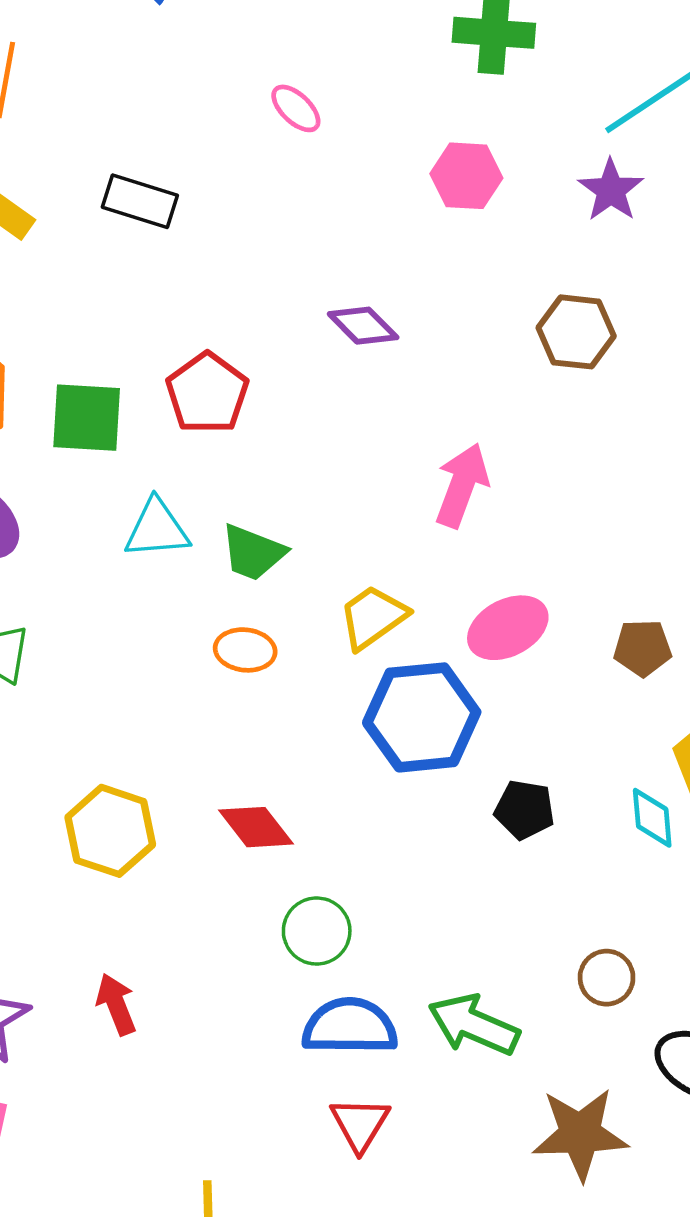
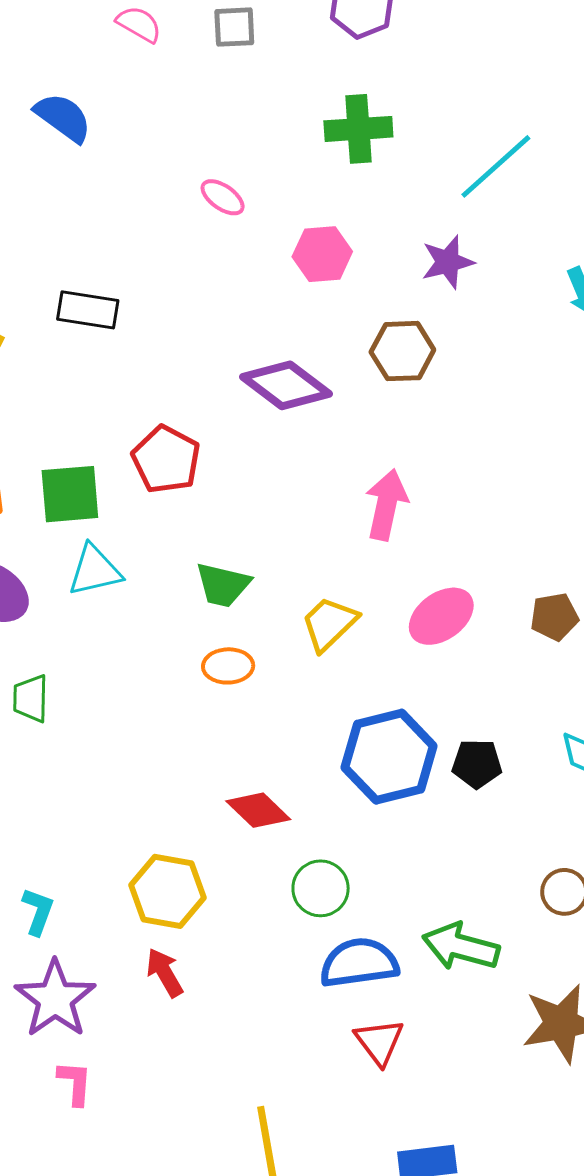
pink ellipse: (296, 108) -> (223, 197), moved
pink hexagon: (466, 176) -> (322, 254), moved
purple star: (611, 190) -> (448, 262), moved, turned 30
purple diamond: (363, 326) -> (286, 385), size x1.5
brown hexagon: (576, 332) -> (402, 351), moved
cyan triangle: (157, 529) -> (95, 570), moved
blue hexagon: (422, 717) -> (389, 757), moved
yellow hexagon: (110, 831) -> (167, 891), moved

